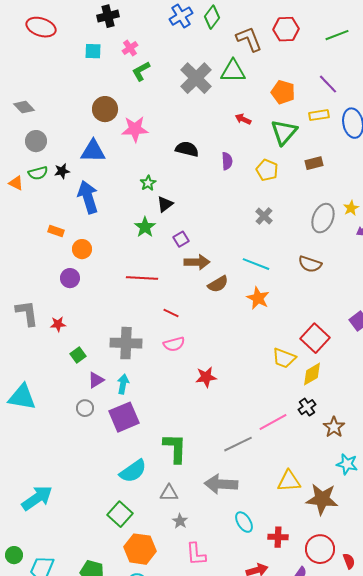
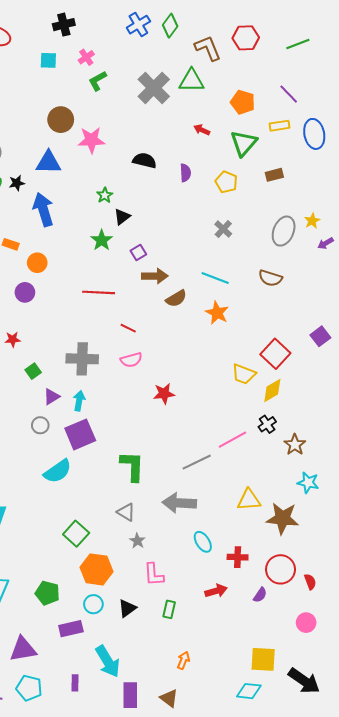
cyan semicircle: (133, 471) -> (58, 471), moved
gray triangle: (169, 493) -> (126, 512), turned 30

